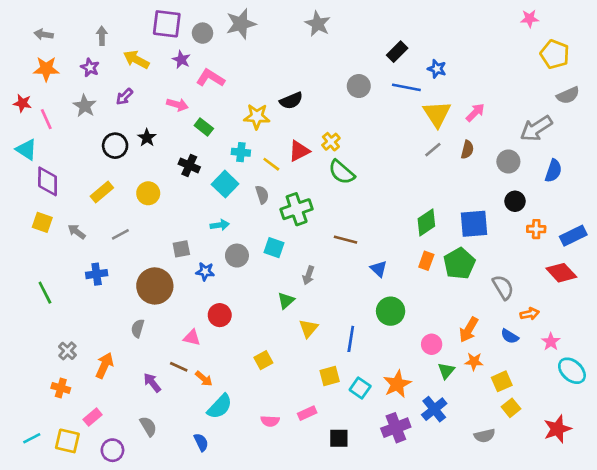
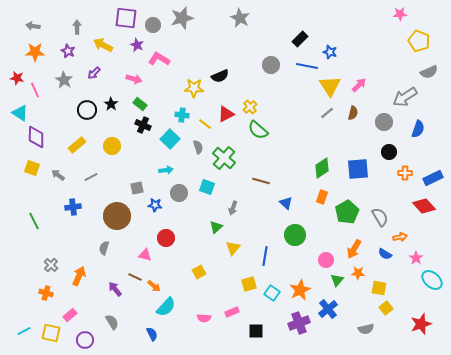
green rectangle: (204, 127) -> (140, 104), moved
green cross: (297, 209) -> (224, 158), turned -30
green pentagon: (459, 263) -> (347, 212), moved
yellow square: (502, 381) -> (379, 288), turned 35

